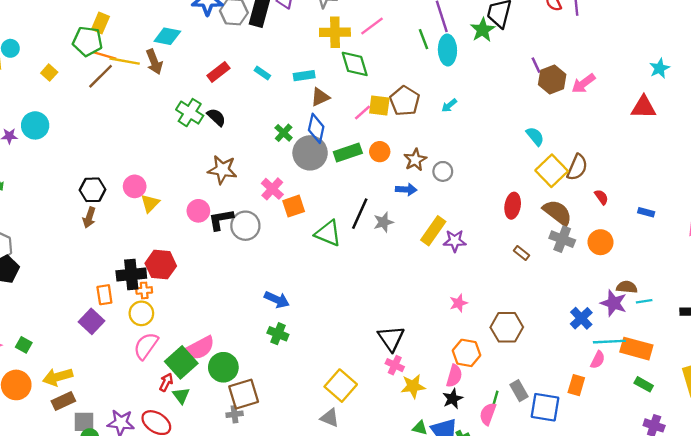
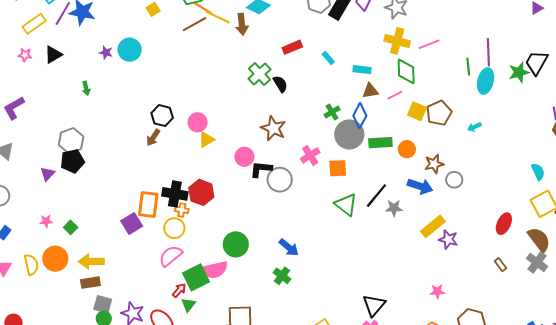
pink line: (363, 113) -> (395, 95), moved
blue arrow: (406, 189) -> (420, 186), size x1.4
orange square: (294, 206) -> (338, 168), moved
orange rectangle: (104, 295) -> (148, 204), size x1.5
green circle: (223, 367) -> (236, 244), moved

